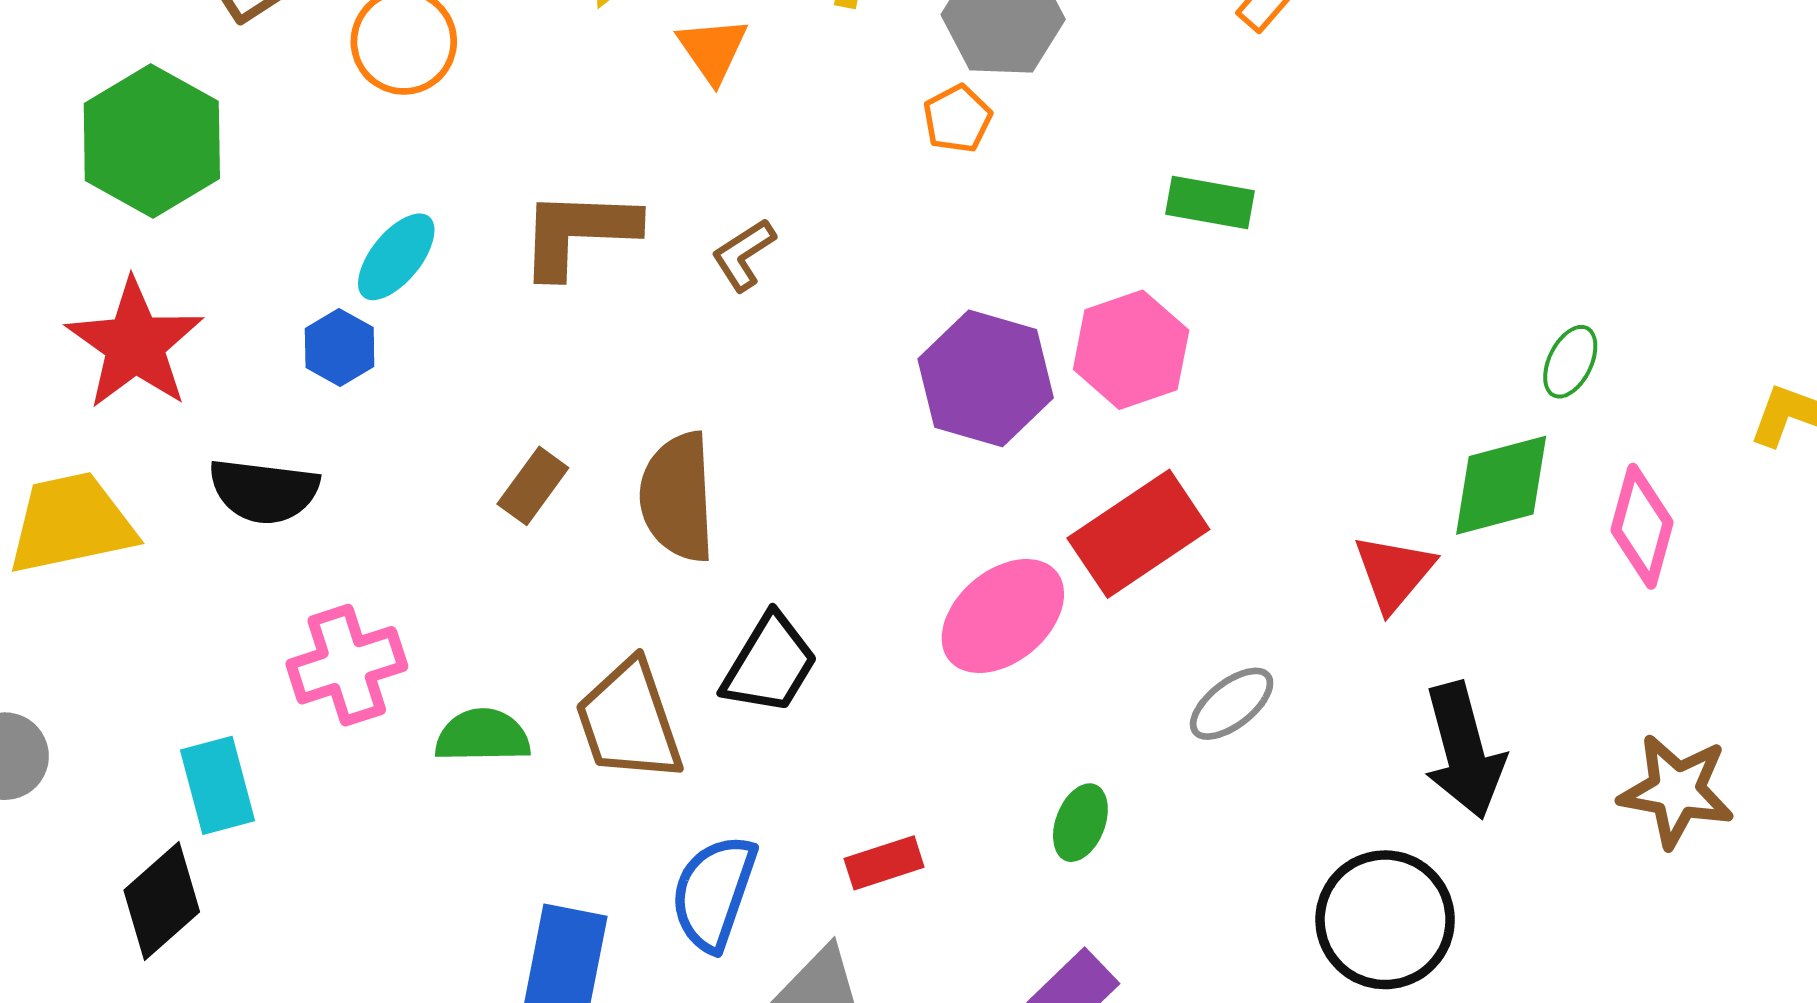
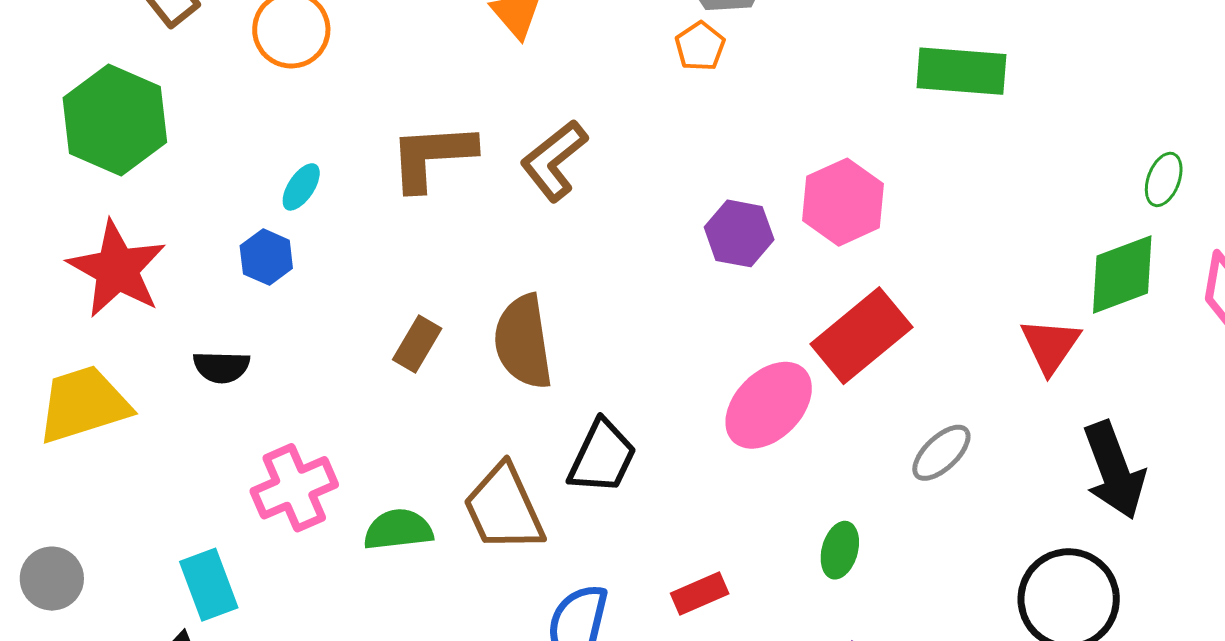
green rectangle: (1210, 203) -> (961, 71), moved, size x1.4
brown L-shape: (744, 255) -> (554, 161), size x1.5
cyan ellipse: (396, 257) -> (301, 187), size x0.7
purple hexagon: (986, 378) -> (739, 233), size x0.7
black semicircle: (264, 491) -> (221, 367), size x0.7

